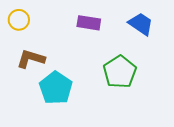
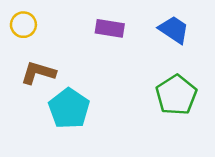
green pentagon: (120, 72) -> (176, 95), moved

